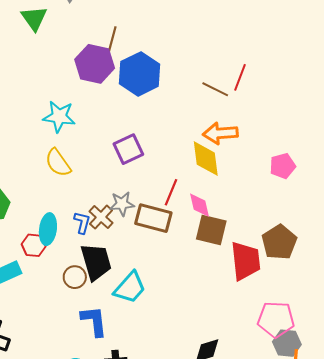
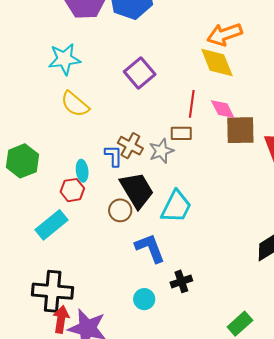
gray star: (122, 204) -> (161, 151), moved
brown rectangle: (153, 218) -> (181, 133), size x0.6
cyan ellipse: (48, 229) -> (82, 171), size x0.7

